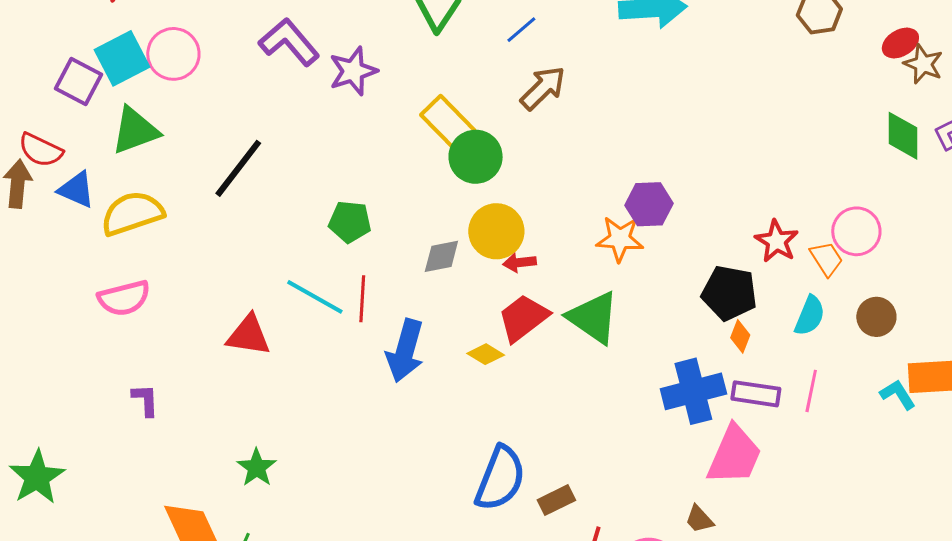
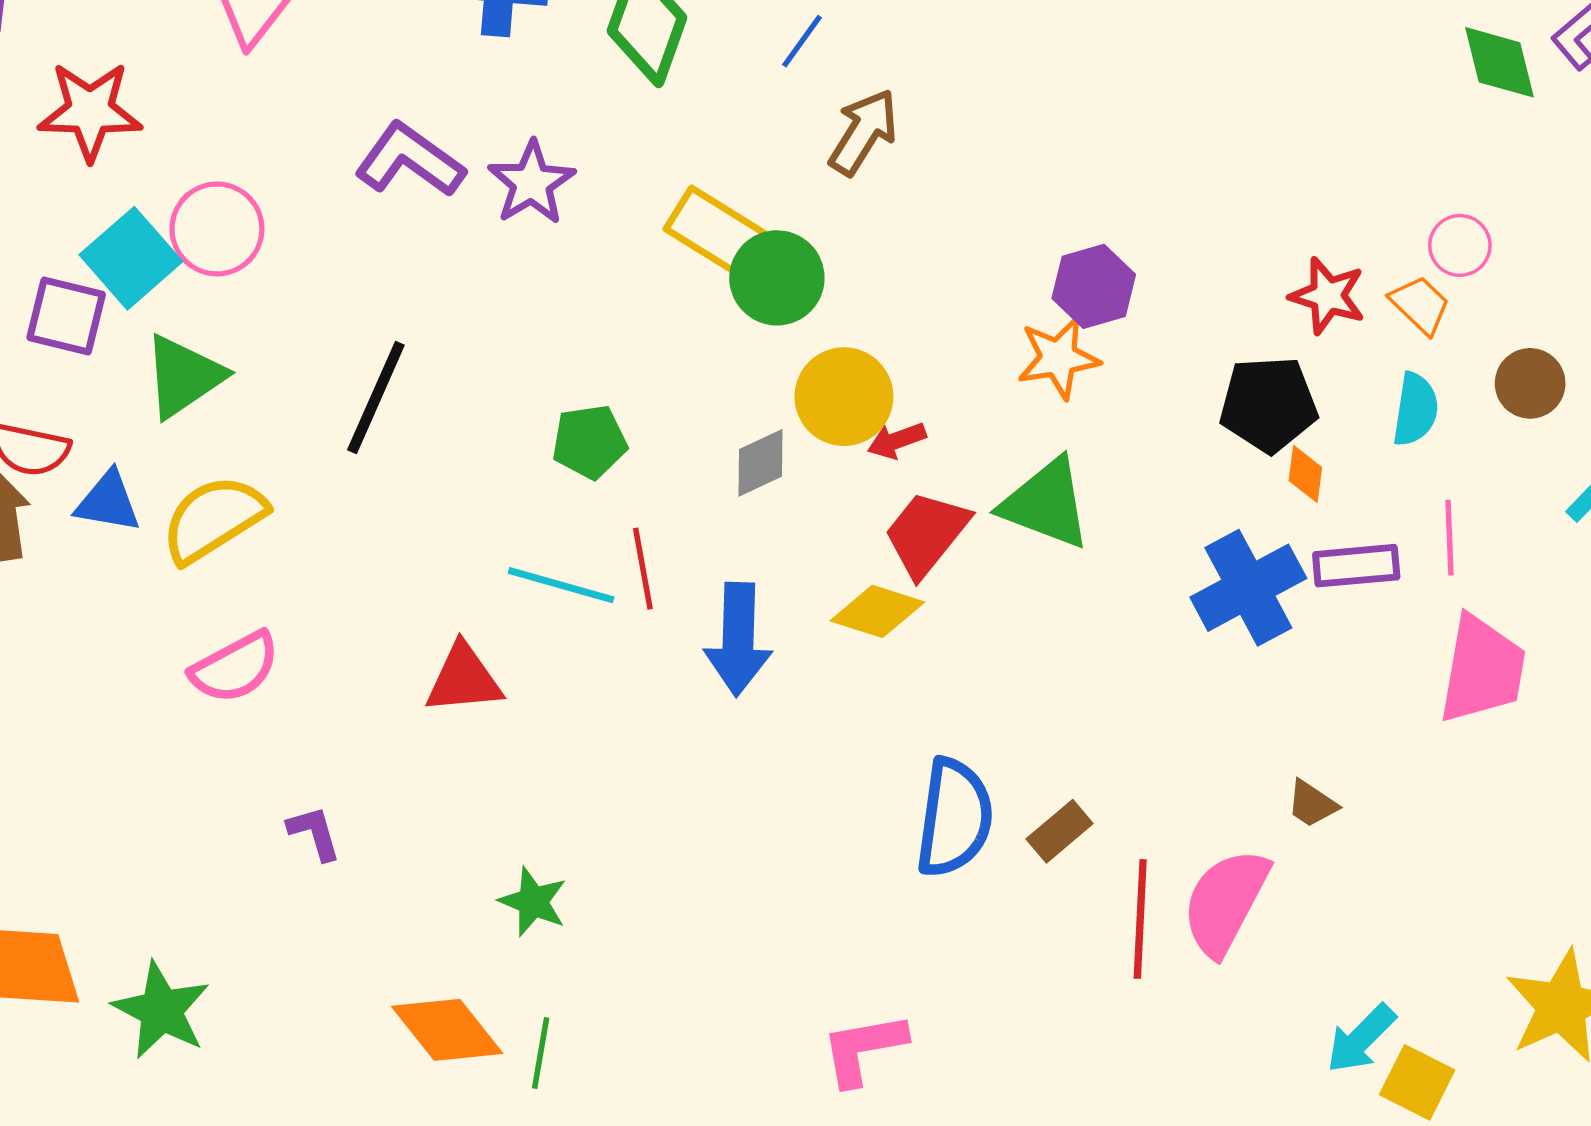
pink circle: (856, 231) -> (1460, 245), size x0.7
yellow diamond: (486, 354) -> (877, 611), size x1.4
pink trapezoid: (734, 455) -> (1482, 669), moved

